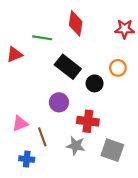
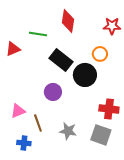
orange circle: (118, 68) -> (100, 54), moved
black circle: (95, 83) -> (85, 75), size x1.5
red cross: (88, 121) -> (109, 109), moved

